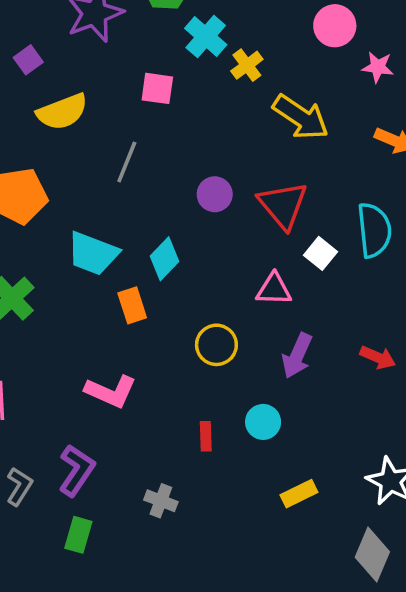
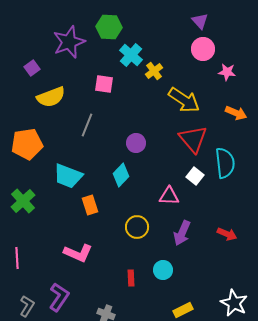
red triangle: (283, 205) -> (193, 139), moved
cyan diamond: (164, 259) -> (121, 175), moved

